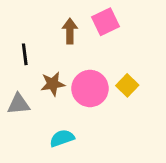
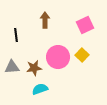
pink square: (106, 22) -> (85, 25), moved
brown star: (53, 84) -> (34, 68), moved

